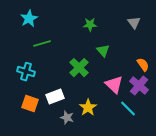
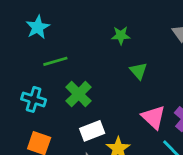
green cross: (79, 68) -> (79, 94), moved
white rectangle: (55, 97) -> (92, 131), moved

